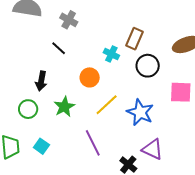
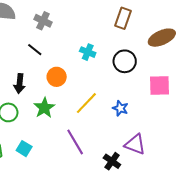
brown rectangle: (135, 39) -> (123, 18), moved
orange circle: (90, 77) -> (57, 77), moved
blue star: (140, 112) -> (120, 108), size x0.6

